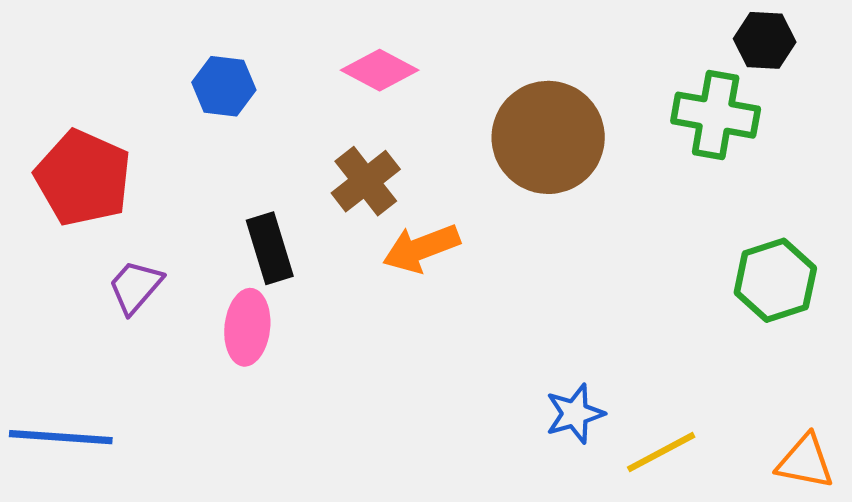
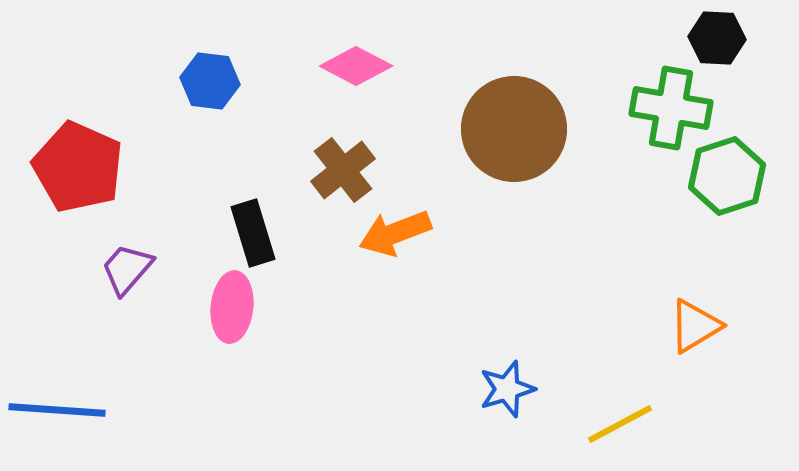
green hexagon: (775, 280) -> (727, 176), moved
blue star: (575, 414) -> (507, 389), moved
orange triangle: (805, 462) -> (695, 326), moved, turned -42

